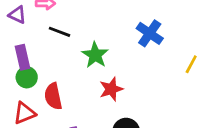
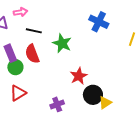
red star: (111, 89) -> (79, 76), moved
red semicircle: (53, 96) -> (32, 54), moved

